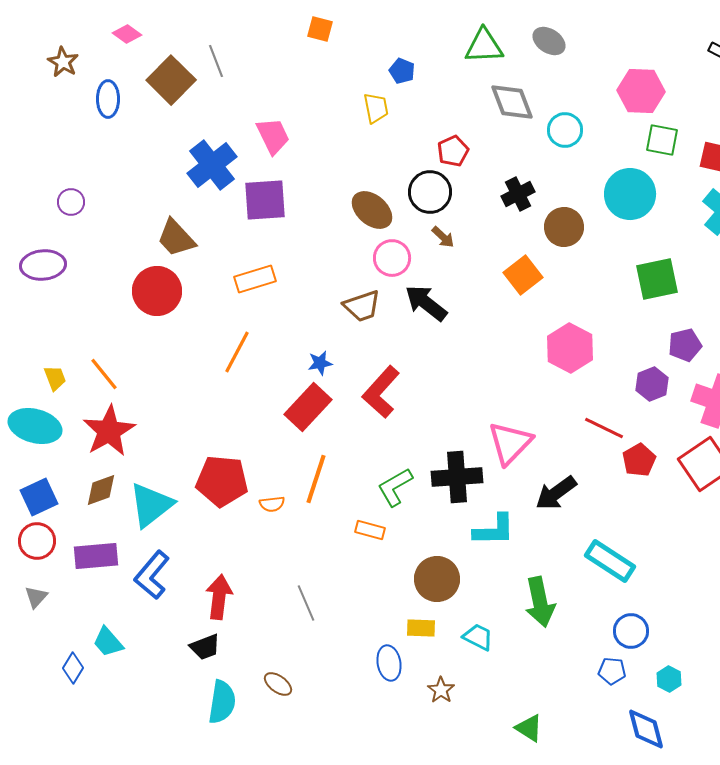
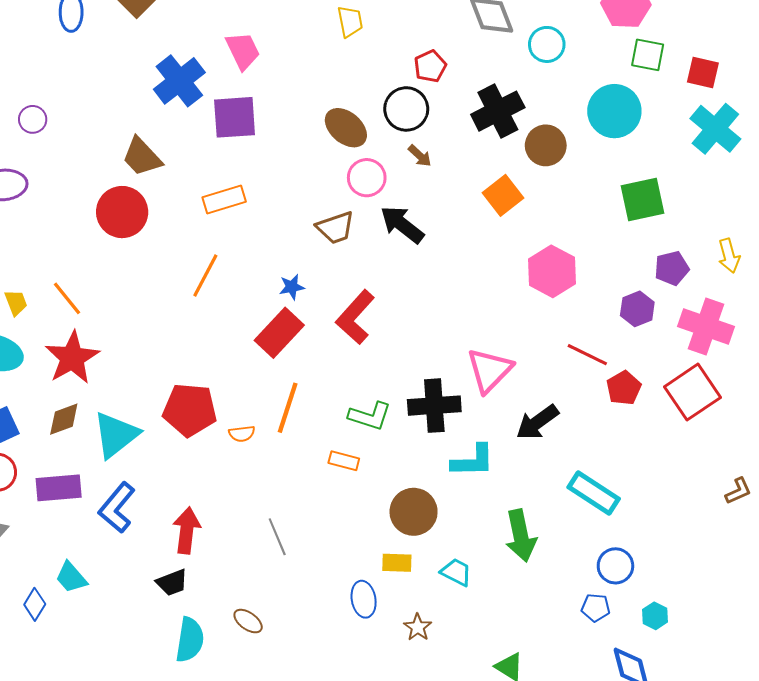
black cross: (518, 194) -> (498, 111), size x1.5
green L-shape: (395, 487) -> (370, 416), turned -132

